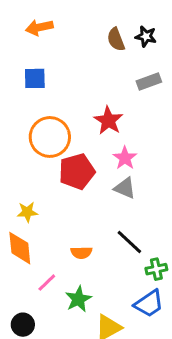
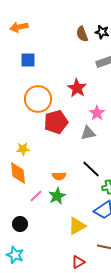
orange arrow: (39, 27) -> (19, 27), moved
pink star: (125, 158) -> (97, 113), moved
gray triangle: (125, 188) -> (88, 133), turned -35
green star: (78, 299) -> (57, 196), moved

